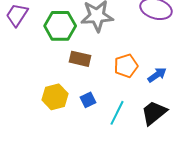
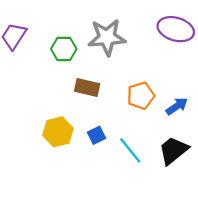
green hexagon: (60, 26) -> (64, 49), size x0.7
cyan line: (117, 113) -> (130, 150), turned -65

